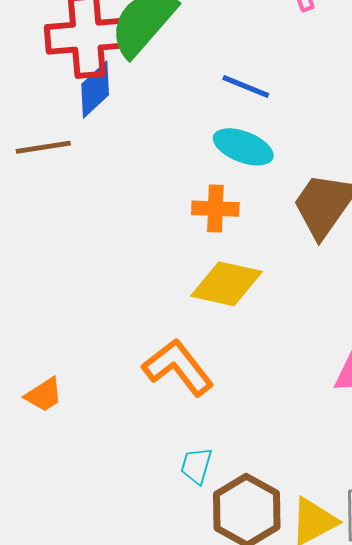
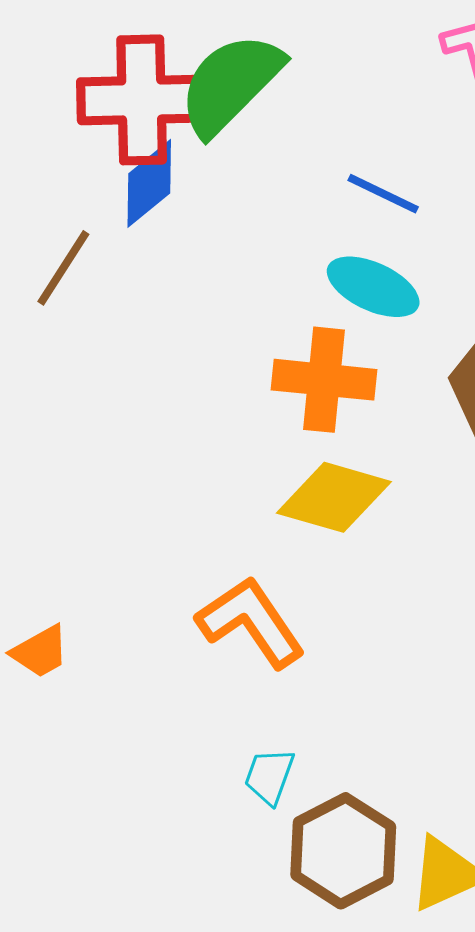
brown line: (43, 147) -> (63, 268), turned -52
orange cross: (215, 209) -> (324, 380), size x1.4

